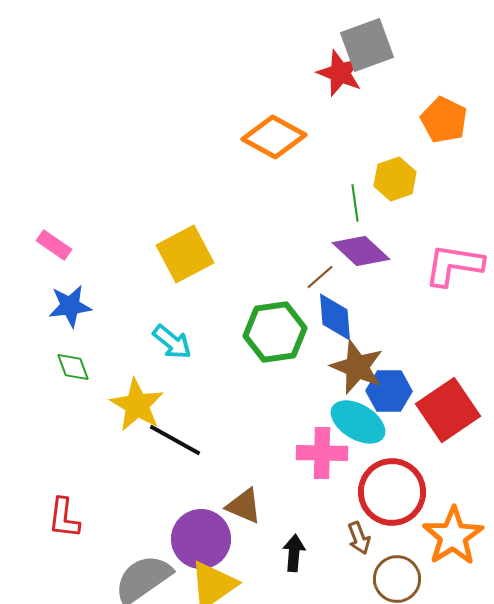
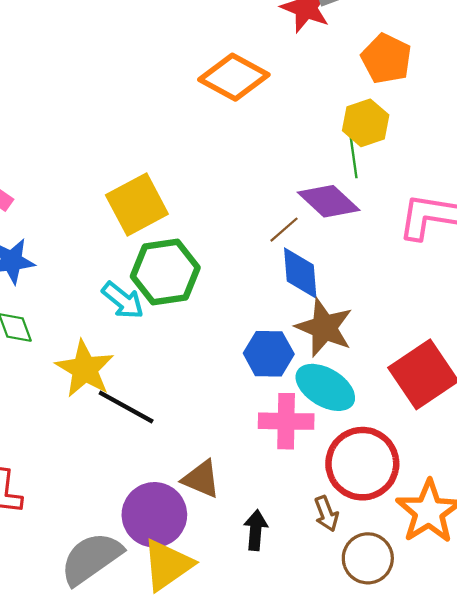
orange pentagon: (444, 120) -> (386, 59), moved
green line: (355, 203) -> (354, 158), moved
green hexagon: (275, 332) -> (165, 272), moved
blue hexagon: (389, 391) -> (269, 354), moved

